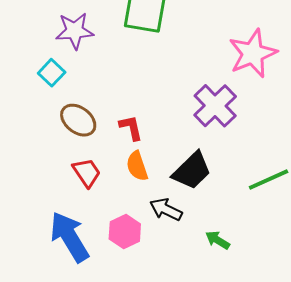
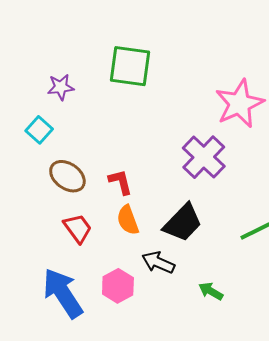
purple star: (75, 31) -> (61, 87), size x0.7

